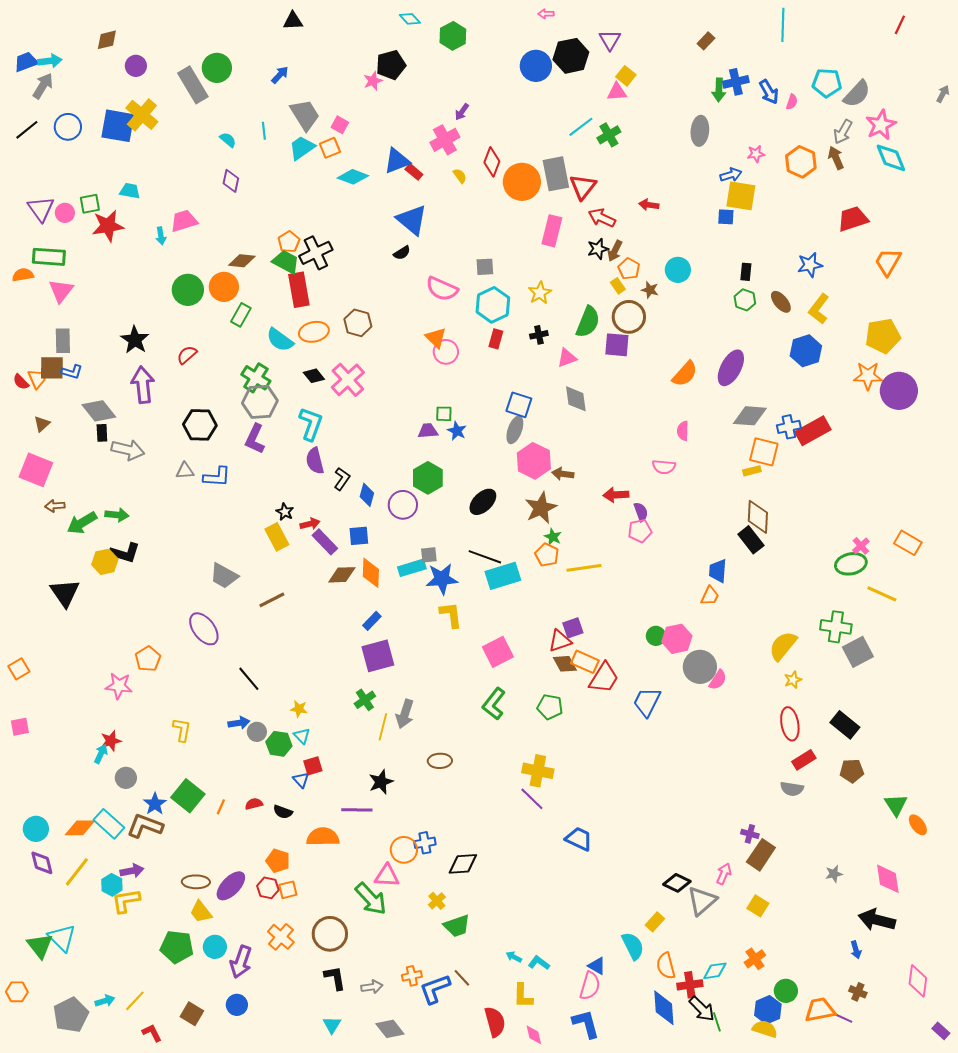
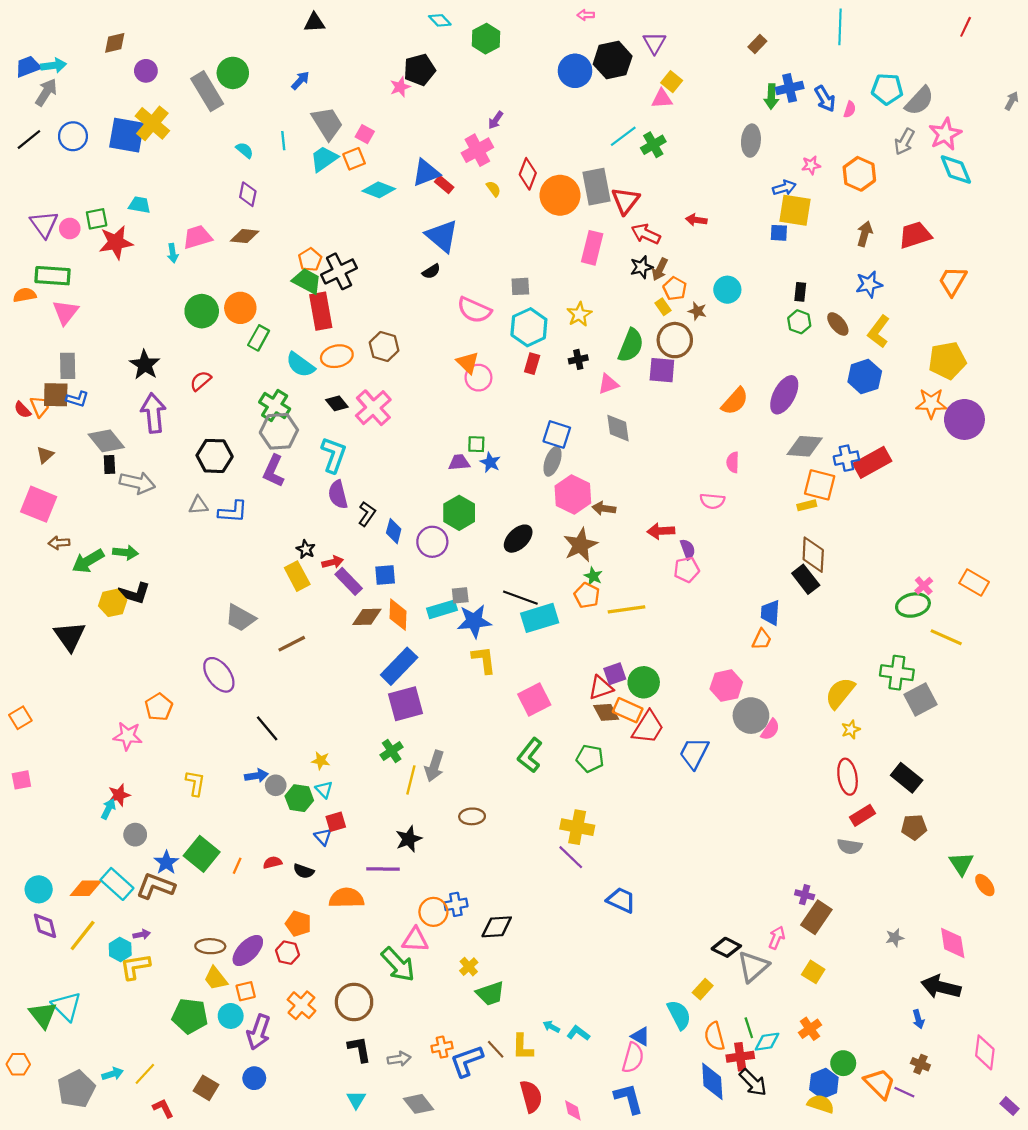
brown arrow: (836, 158) -> (865, 234), moved, turned 40
brown diamond: (242, 261) -> (245, 236), moved
blue rectangle: (372, 621) -> (399, 666), size x1.8
green circle: (656, 636) -> (644, 682), moved, size x1.5
purple arrow: (132, 871) -> (142, 934), size x0.7
orange square: (288, 890) -> (246, 991), moved
yellow L-shape: (523, 996) -> (522, 1047), moved
orange trapezoid: (820, 1010) -> (880, 1084), turned 56
green line: (717, 1022) -> (749, 1028), moved

